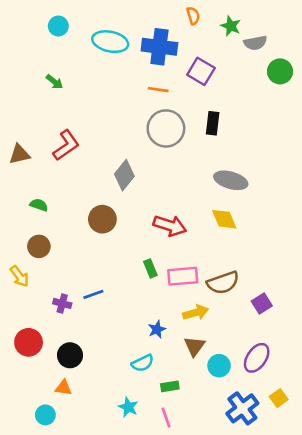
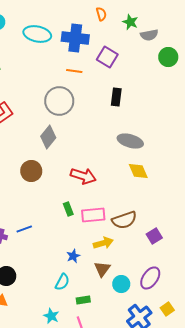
gray circle: (166, 128) -> (59, 101), moved
yellow diamond: (224, 219) -> (138, 171), moved
cyan semicircle: (143, 363) -> (62, 282), turned -36

